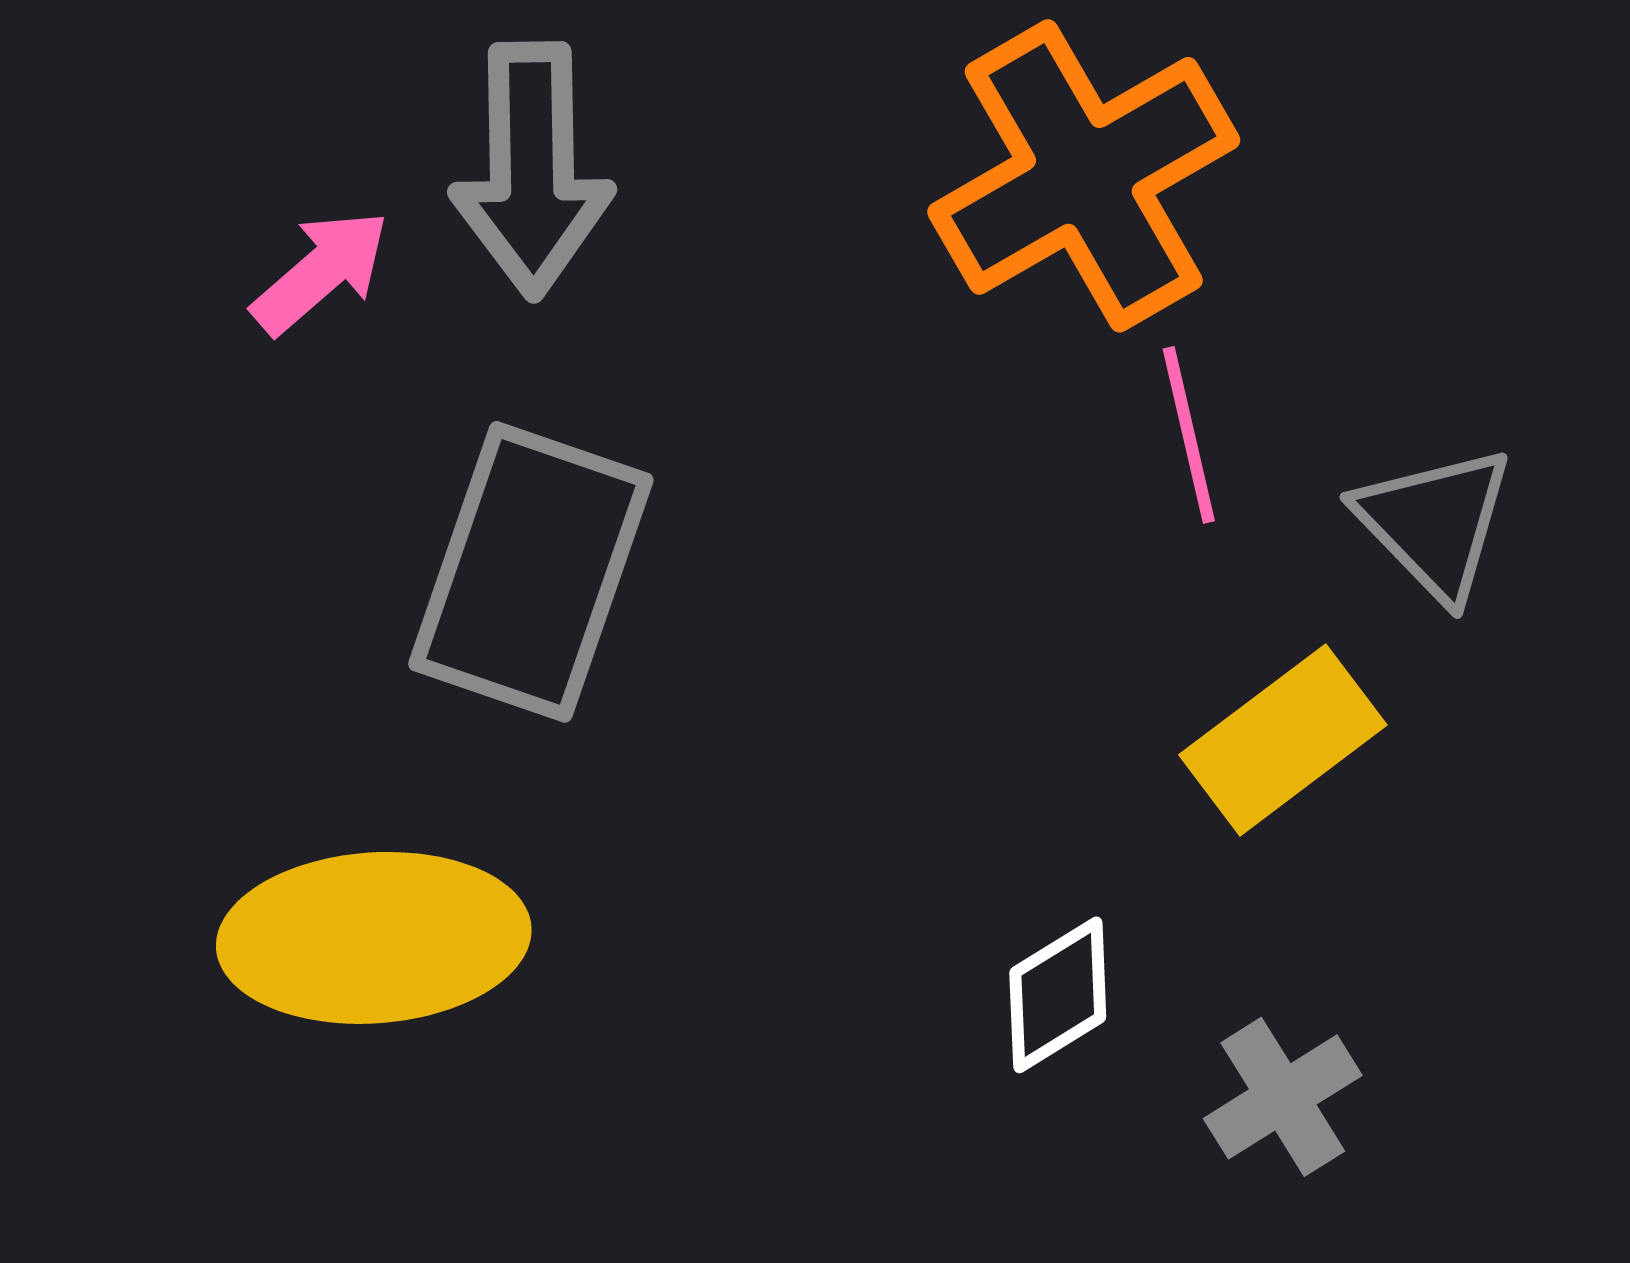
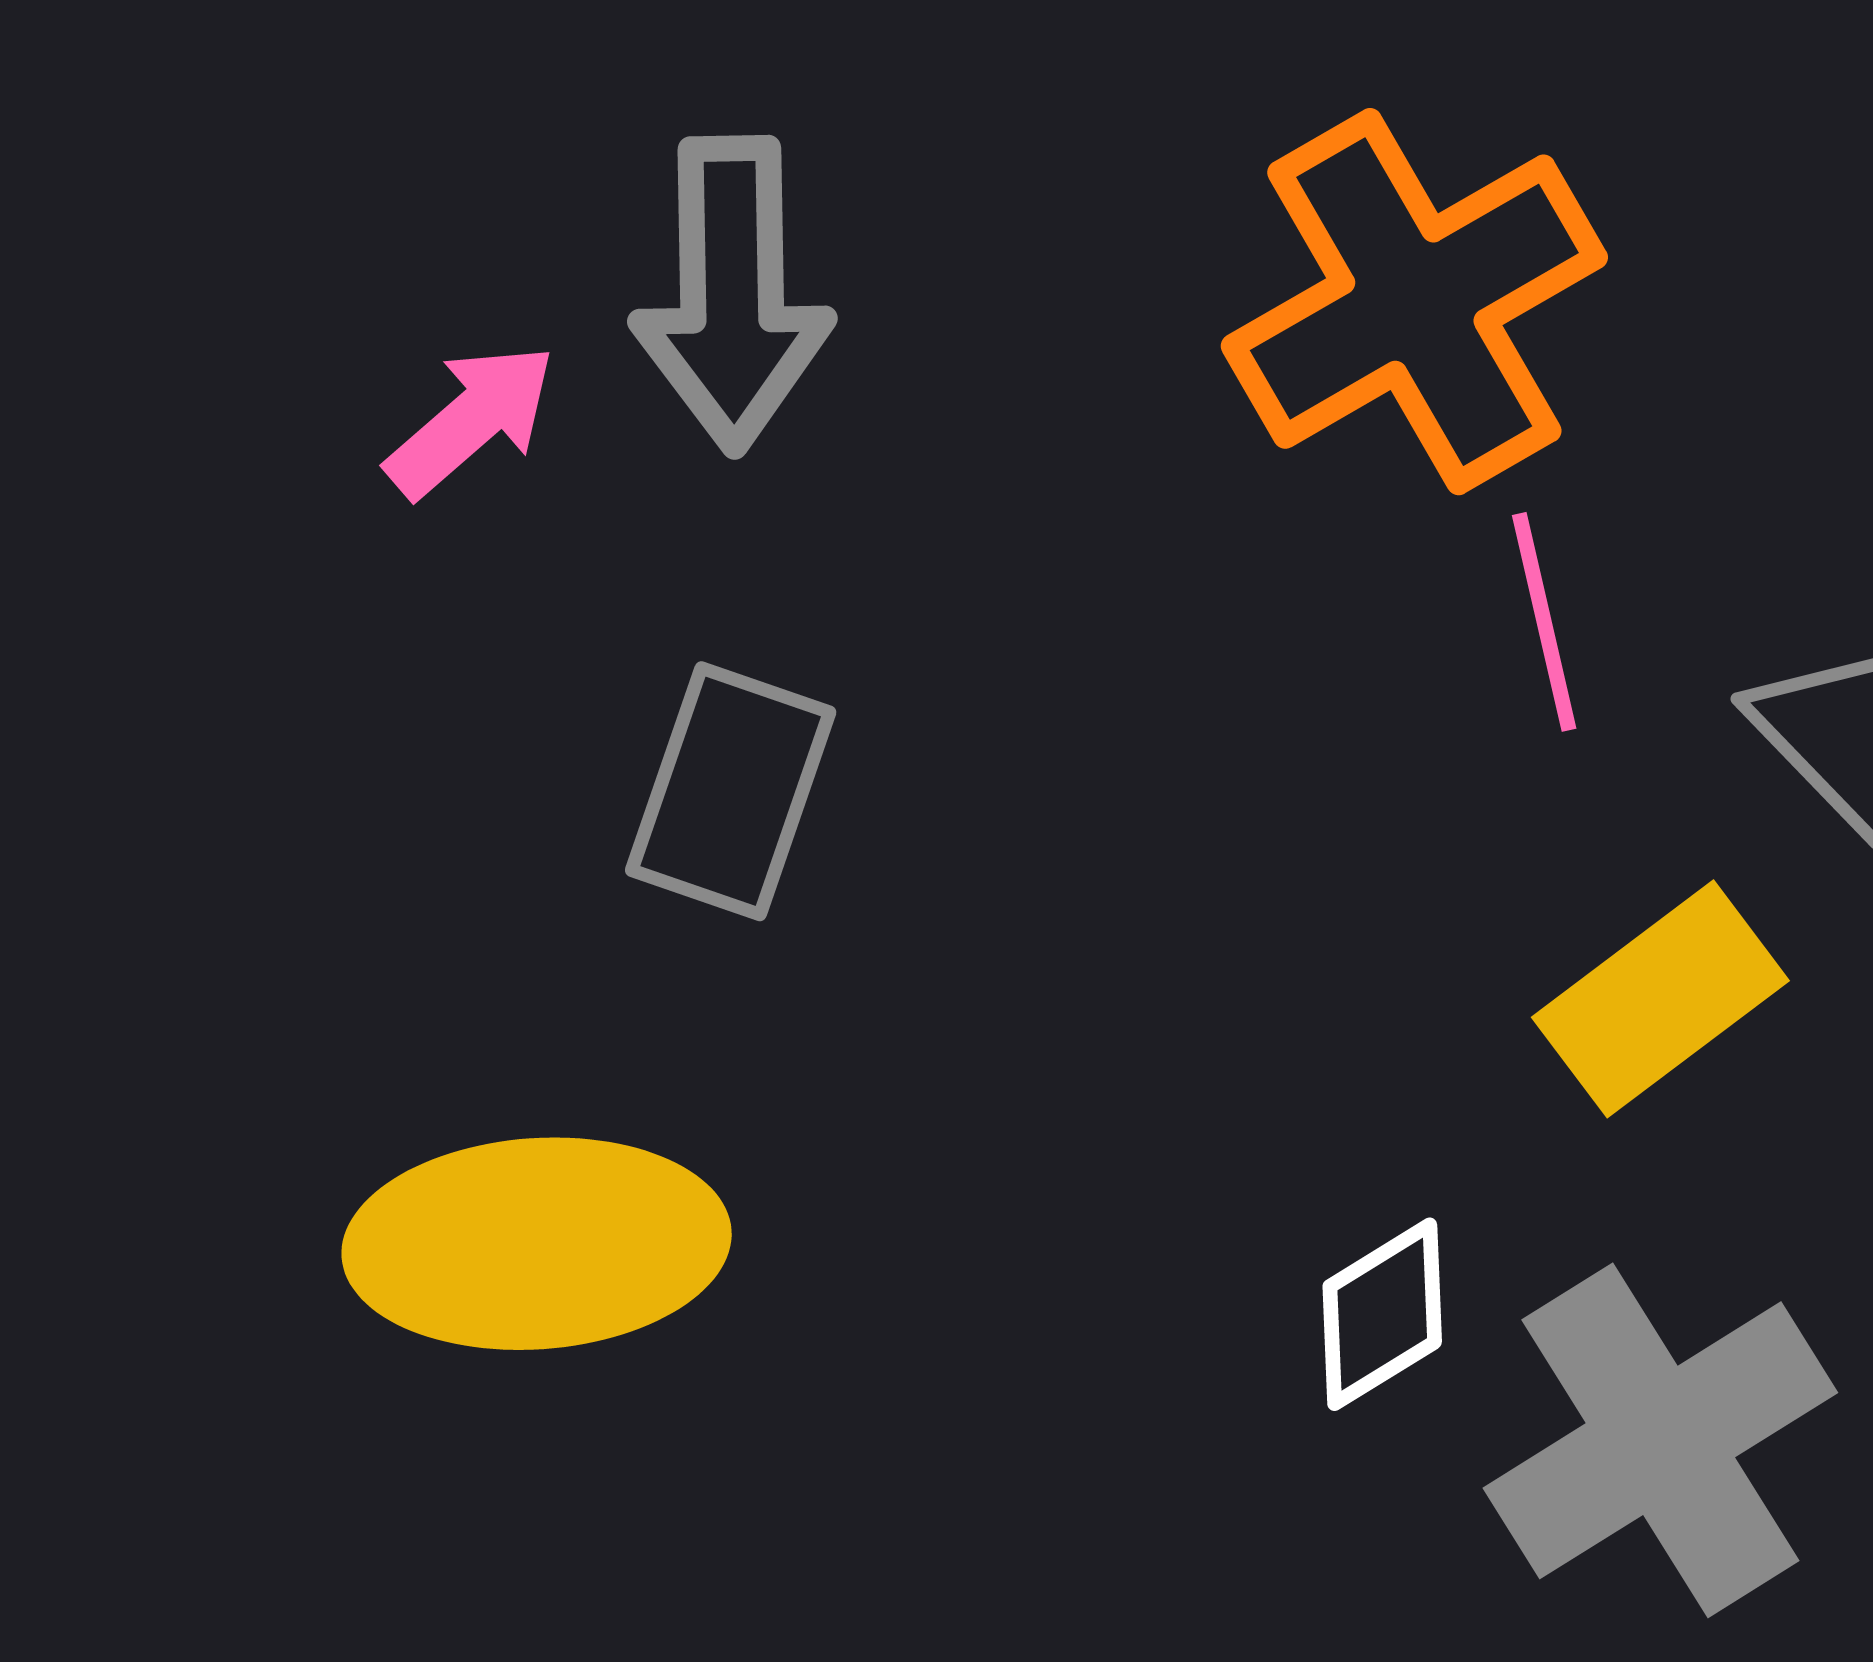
gray rectangle: (531, 572) -> (731, 791), size x0.7
gray cross: (1283, 1097) -> (1660, 1440), size x1.8

